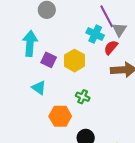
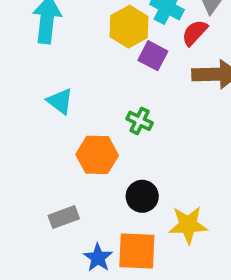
purple square: (49, 60) -> (153, 56), moved
yellow hexagon: (75, 61) -> (129, 27), moved

